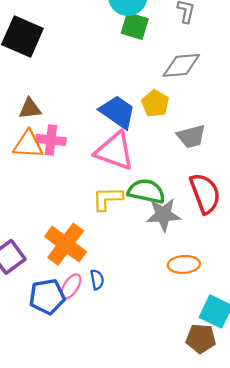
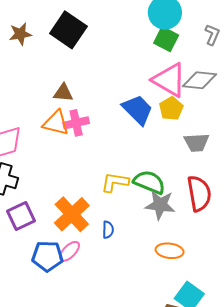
pink cross: (51, 140) -> (76, 123), turned -30
pink triangle: (115, 151) -> (169, 80), moved
blue semicircle: (97, 280) -> (108, 230), moved

